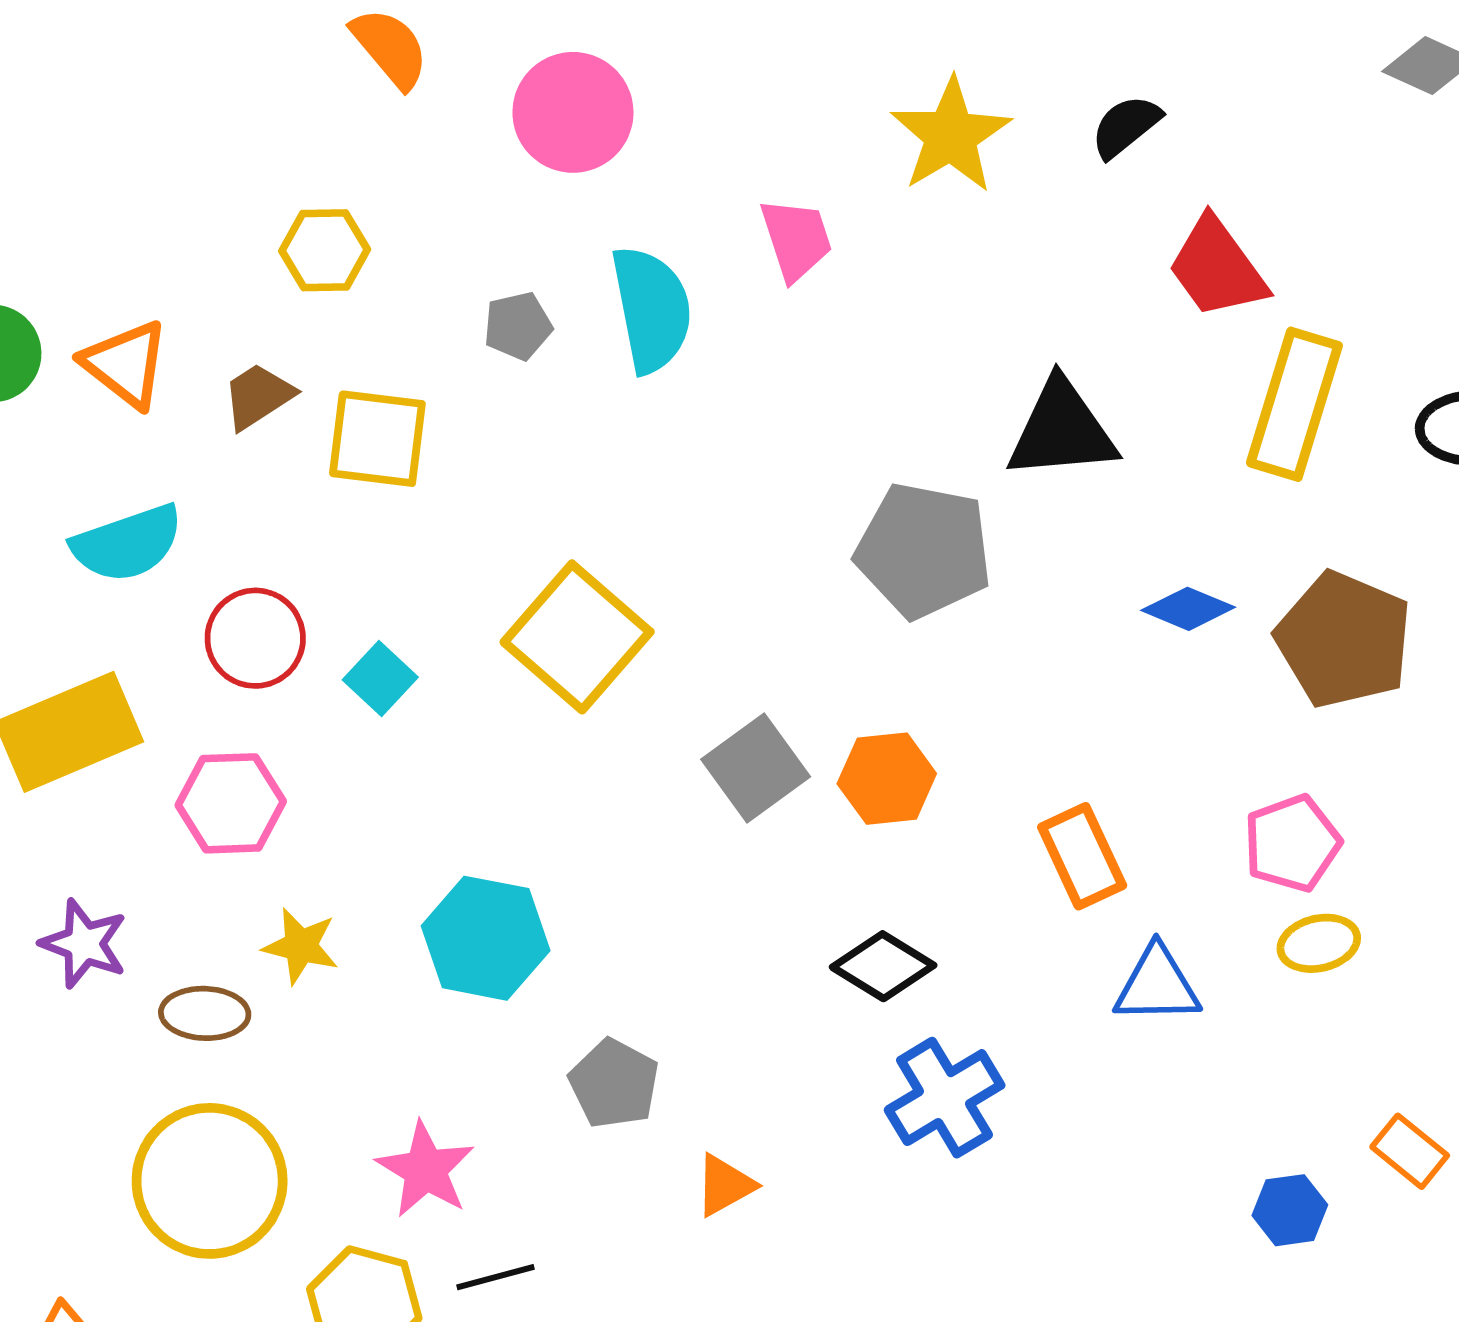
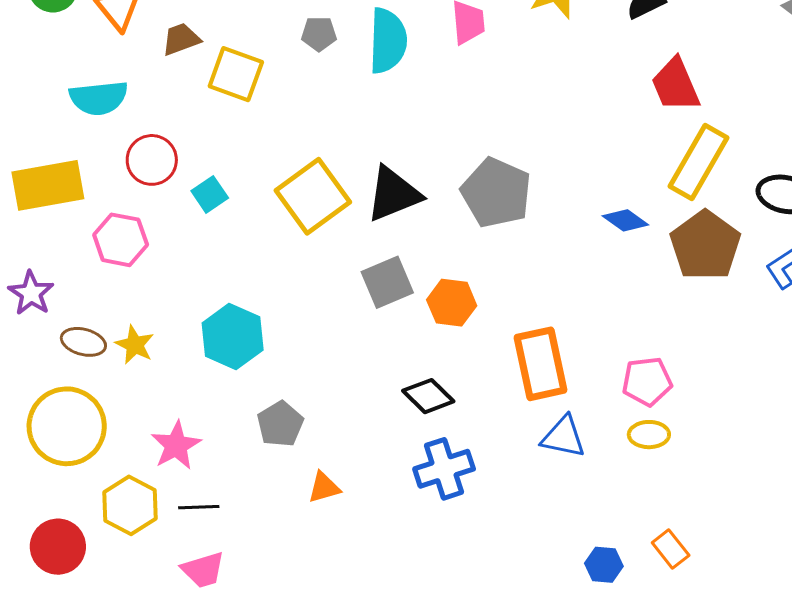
black triangle: (1062, 430) -> (393, 194), moved, turned -30
blue diamond: (1188, 609) -> (625, 220), moved
brown pentagon: (1344, 640) -> (705, 245), moved
orange rectangle: (1082, 856) -> (540, 364), size x1.4
yellow star: (301, 946) -> (135, 345), moved

